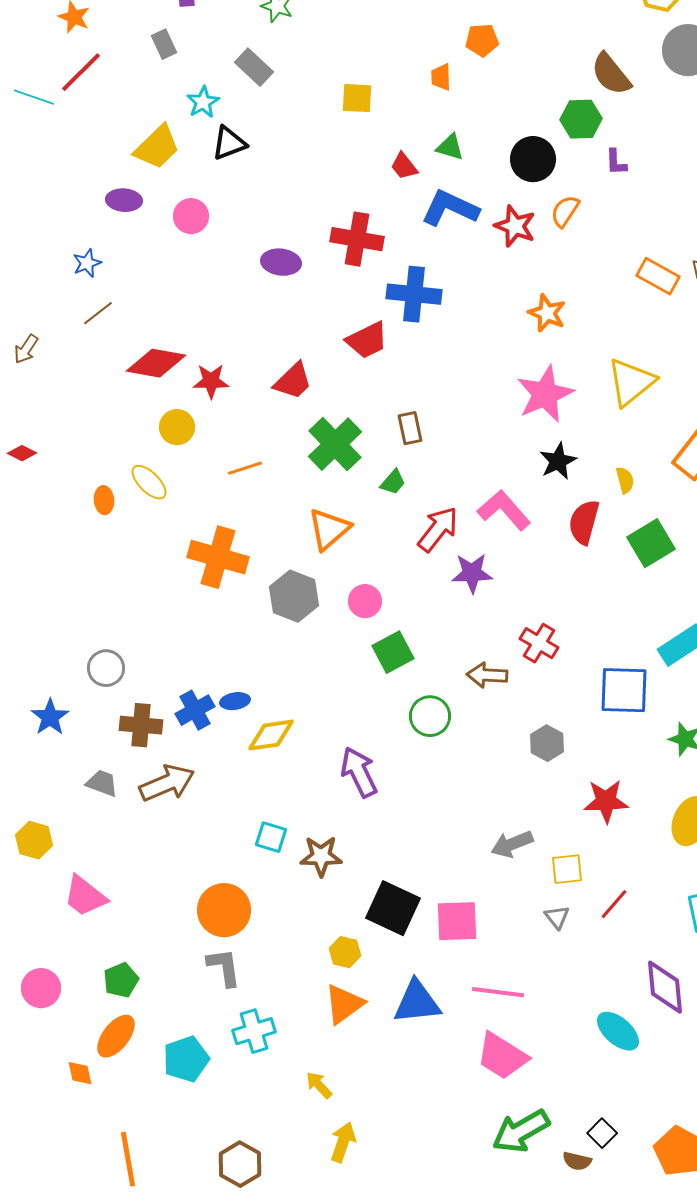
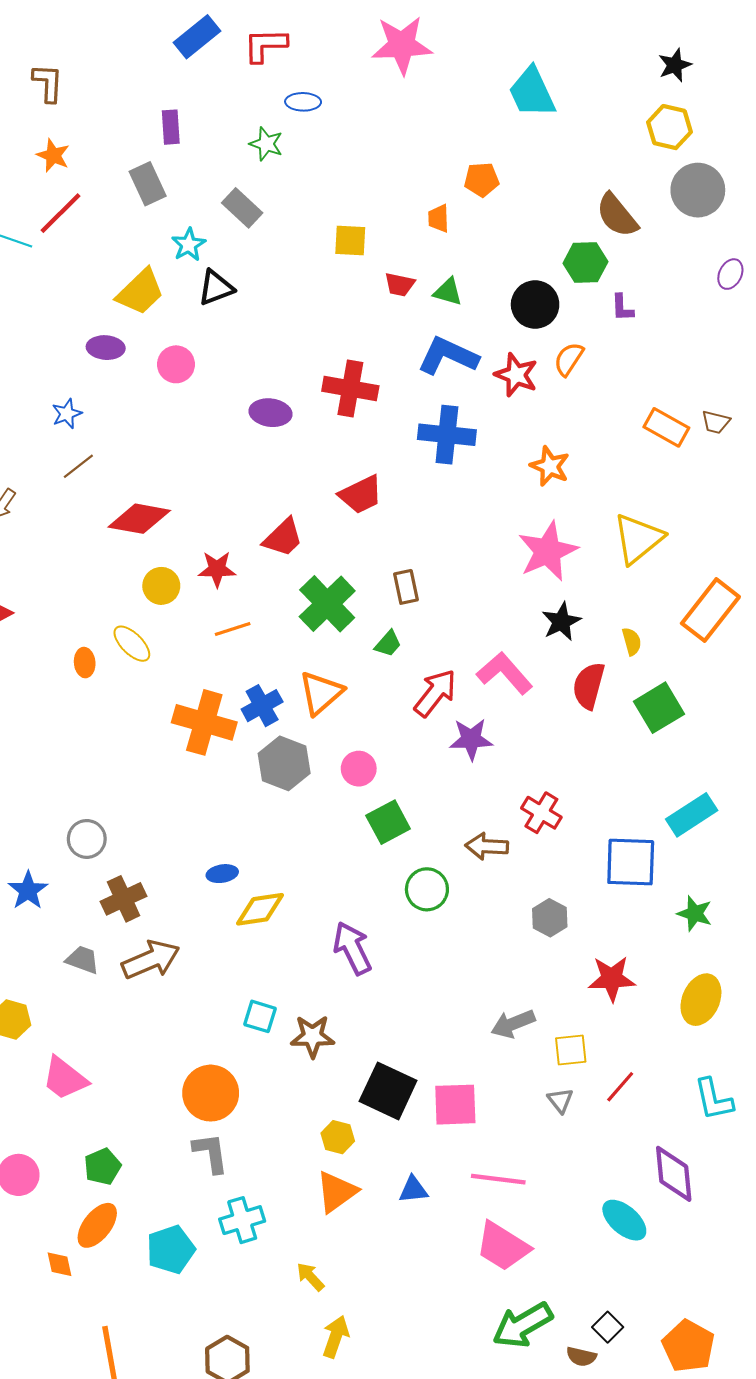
gray rectangle: (164, 44) -> (148, 184), size x1.4
red trapezoid: (404, 166) -> (400, 285), moved, turned -40
blue cross: (414, 294) -> (447, 435), moved
red star: (211, 381) -> (217, 569), moved
blue cross: (195, 710) -> (262, 706), moved
brown cross: (141, 725) -> (123, 899), turned -30
blue triangle: (417, 1002) -> (413, 1190), size x0.6

